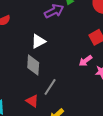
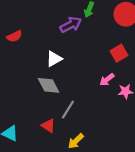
gray diamond: (33, 65) -> (49, 85), turned -30

